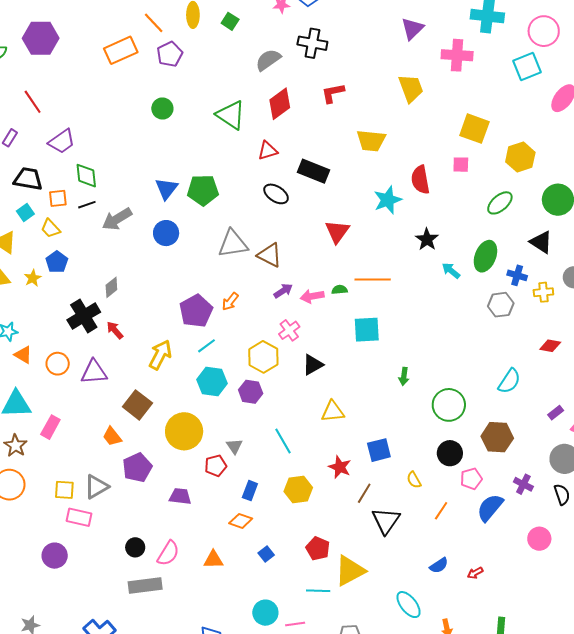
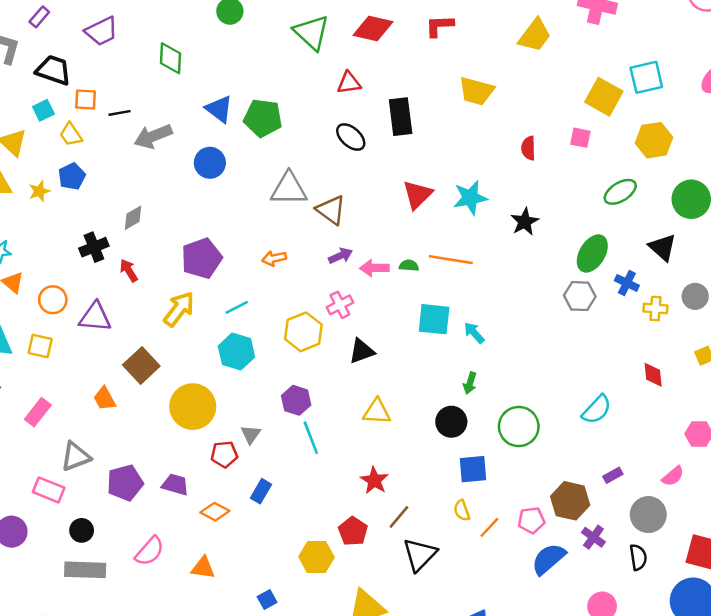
cyan square: (527, 66) -> (646, 77), moved
yellow trapezoid: (411, 88) -> (535, 35), turned 48
red diamond: (280, 104) -> (373, 28), turned 40
black rectangle: (313, 171) -> (401, 117), turned 52
green diamond: (86, 176) -> (171, 58), moved
red semicircle: (420, 180) -> (528, 148), size x0.7
blue triangle: (166, 189) -> (219, 109), turned -40
cyan star: (388, 200) -> (470, 198), moved
cyan arrow: (451, 271) -> (474, 333), moved
orange arrow: (230, 302) -> (274, 258), turned 30
gray hexagon: (501, 305) -> (580, 296), moved
purple pentagon: (196, 311) -> (202, 258), moved
black cross: (84, 316) -> (94, 247), size x0.7
red diamond: (550, 346) -> (653, 375), turned 65
purple hexagon: (251, 392) -> (296, 400), moved
purple rectangle: (556, 413) -> (613, 475), moved
pink rectangle: (50, 427) -> (38, 412), moved
brown hexagon: (497, 437) -> (570, 501), moved
blue square: (379, 450) -> (473, 469), moved
black circle: (450, 453) -> (451, 422), moved
purple pentagon: (137, 467) -> (125, 483), moved
yellow hexagon: (298, 489) -> (316, 557), moved
yellow square: (64, 490) -> (40, 346), moved
orange line: (441, 511) -> (489, 527), moved
orange diamond: (241, 521) -> (215, 512), moved
black circle: (135, 547) -> (82, 530), moved
red pentagon: (318, 548) -> (353, 531), moved
blue square: (266, 554) -> (267, 599), moved
gray rectangle: (145, 585) -> (85, 570), moved

